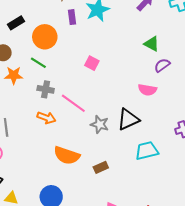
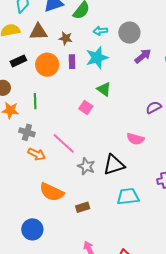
orange circle: (45, 37) -> (47, 65), moved
green triangle: (152, 44) -> (104, 89), moved
green line: (38, 63) -> (35, 101), turned 49
purple semicircle: (162, 65) -> (154, 107), moved
gray cross: (46, 89) -> (27, 132), moved

